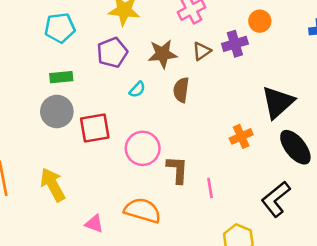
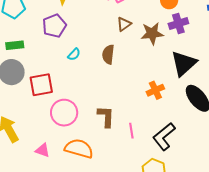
purple cross: (235, 44) -> (178, 23), moved
brown star: (163, 54) -> (152, 33), moved
pink circle: (143, 148) -> (64, 113), moved
black L-shape: (276, 199) -> (164, 137), moved
pink triangle: (94, 224) -> (42, 150), moved

